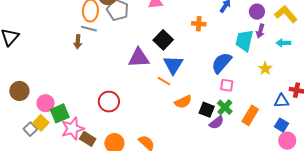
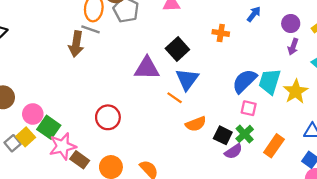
cyan trapezoid: (244, 41) -> (270, 81), moved
brown arrow: (78, 42) -> (76, 44), size x1.5
yellow star: (265, 68) -> (296, 92), size x1.5
green square: (60, 113) -> (49, 127), turned -36

